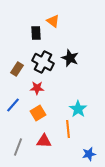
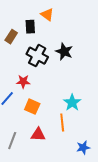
brown rectangle: (17, 69) -> (11, 37), moved
red star: (37, 88) -> (23, 82), moved
orange square: (38, 113) -> (32, 107), turned -35

